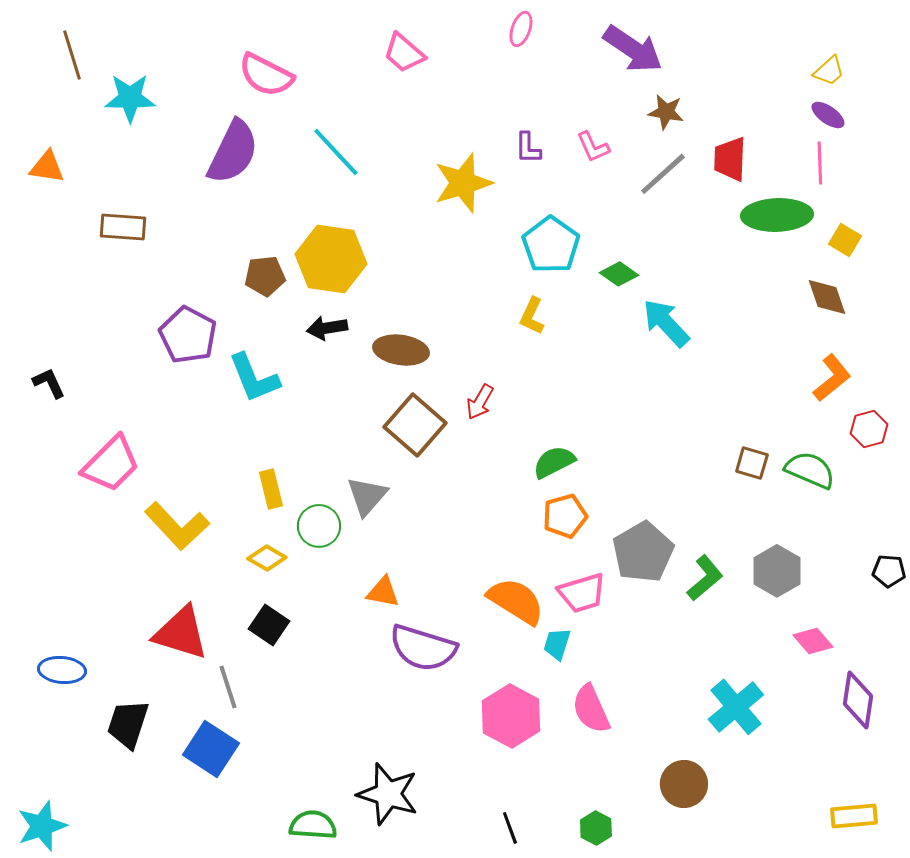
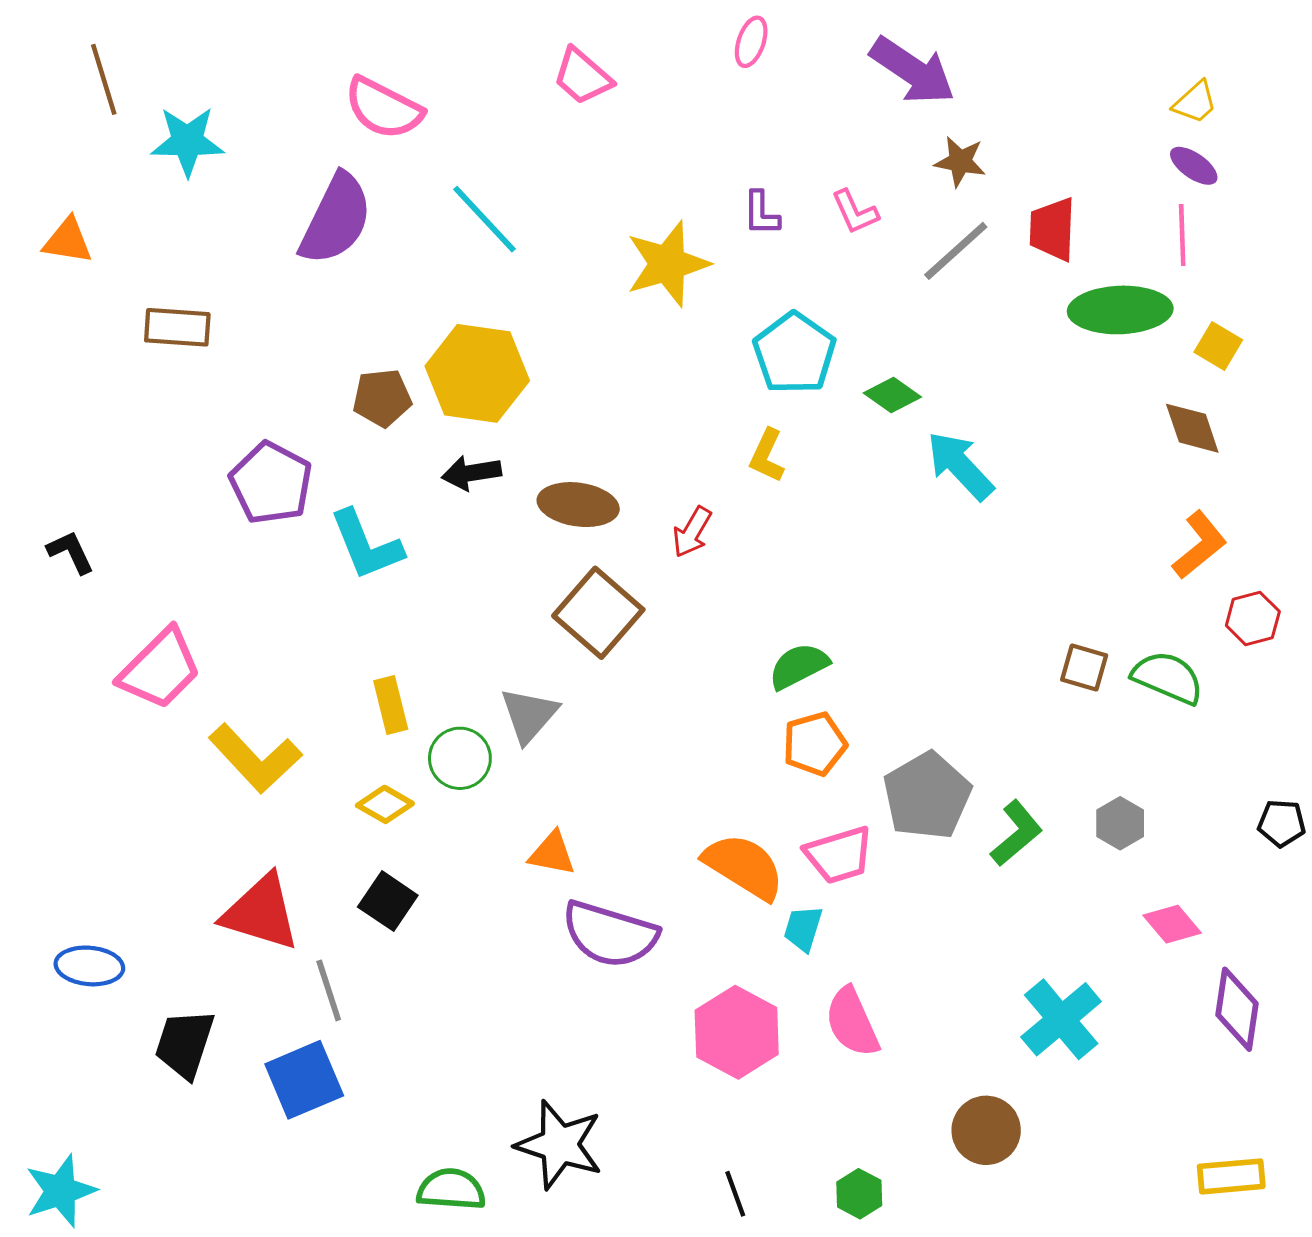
red arrow: (480, 402) -> (692, 532), moved
gray hexagon: (777, 571) -> (1120, 823), size x0.7
blue square: (211, 749) -> (304, 1080), turned 34

